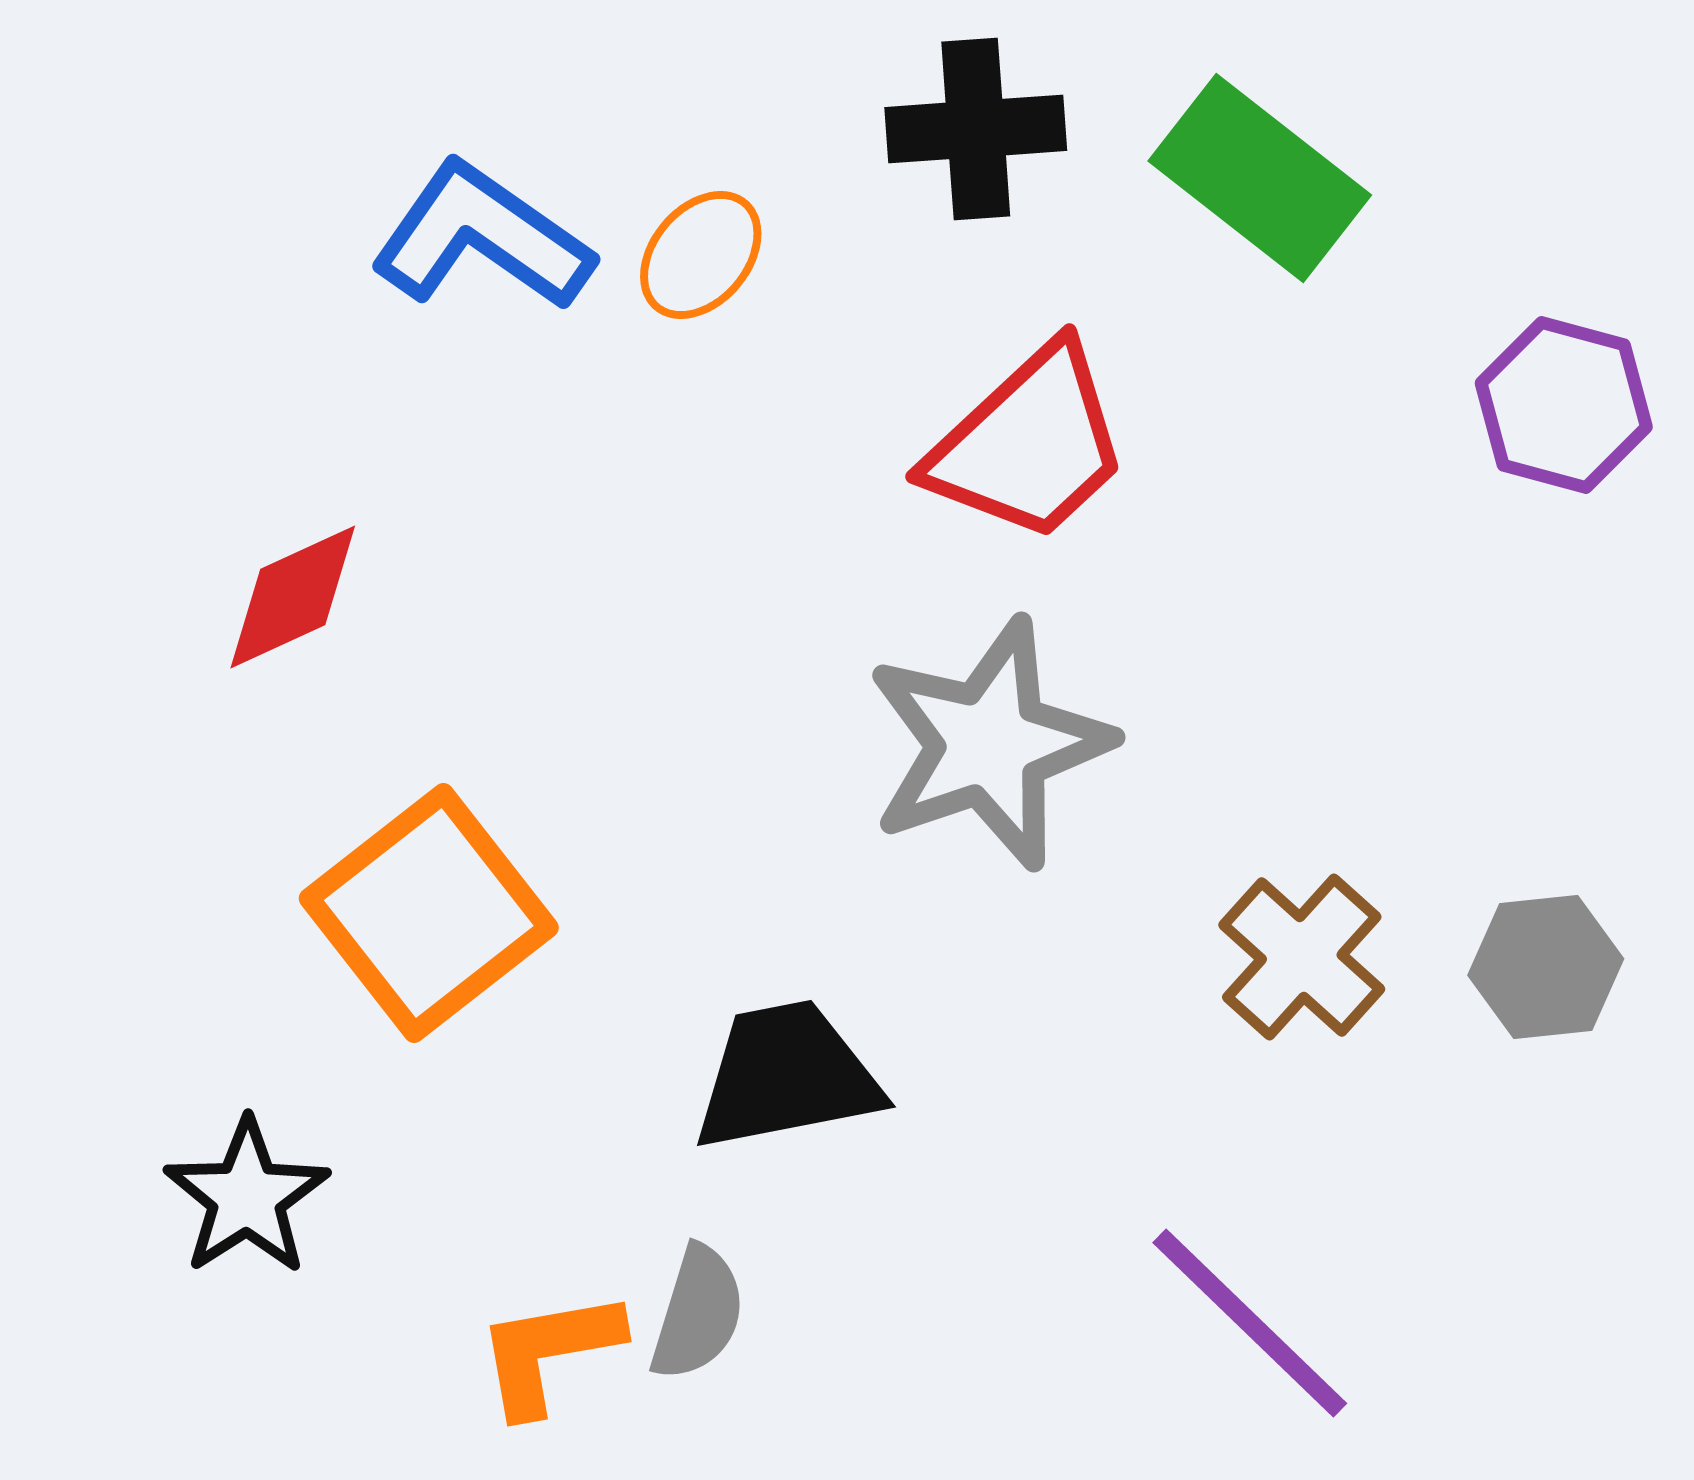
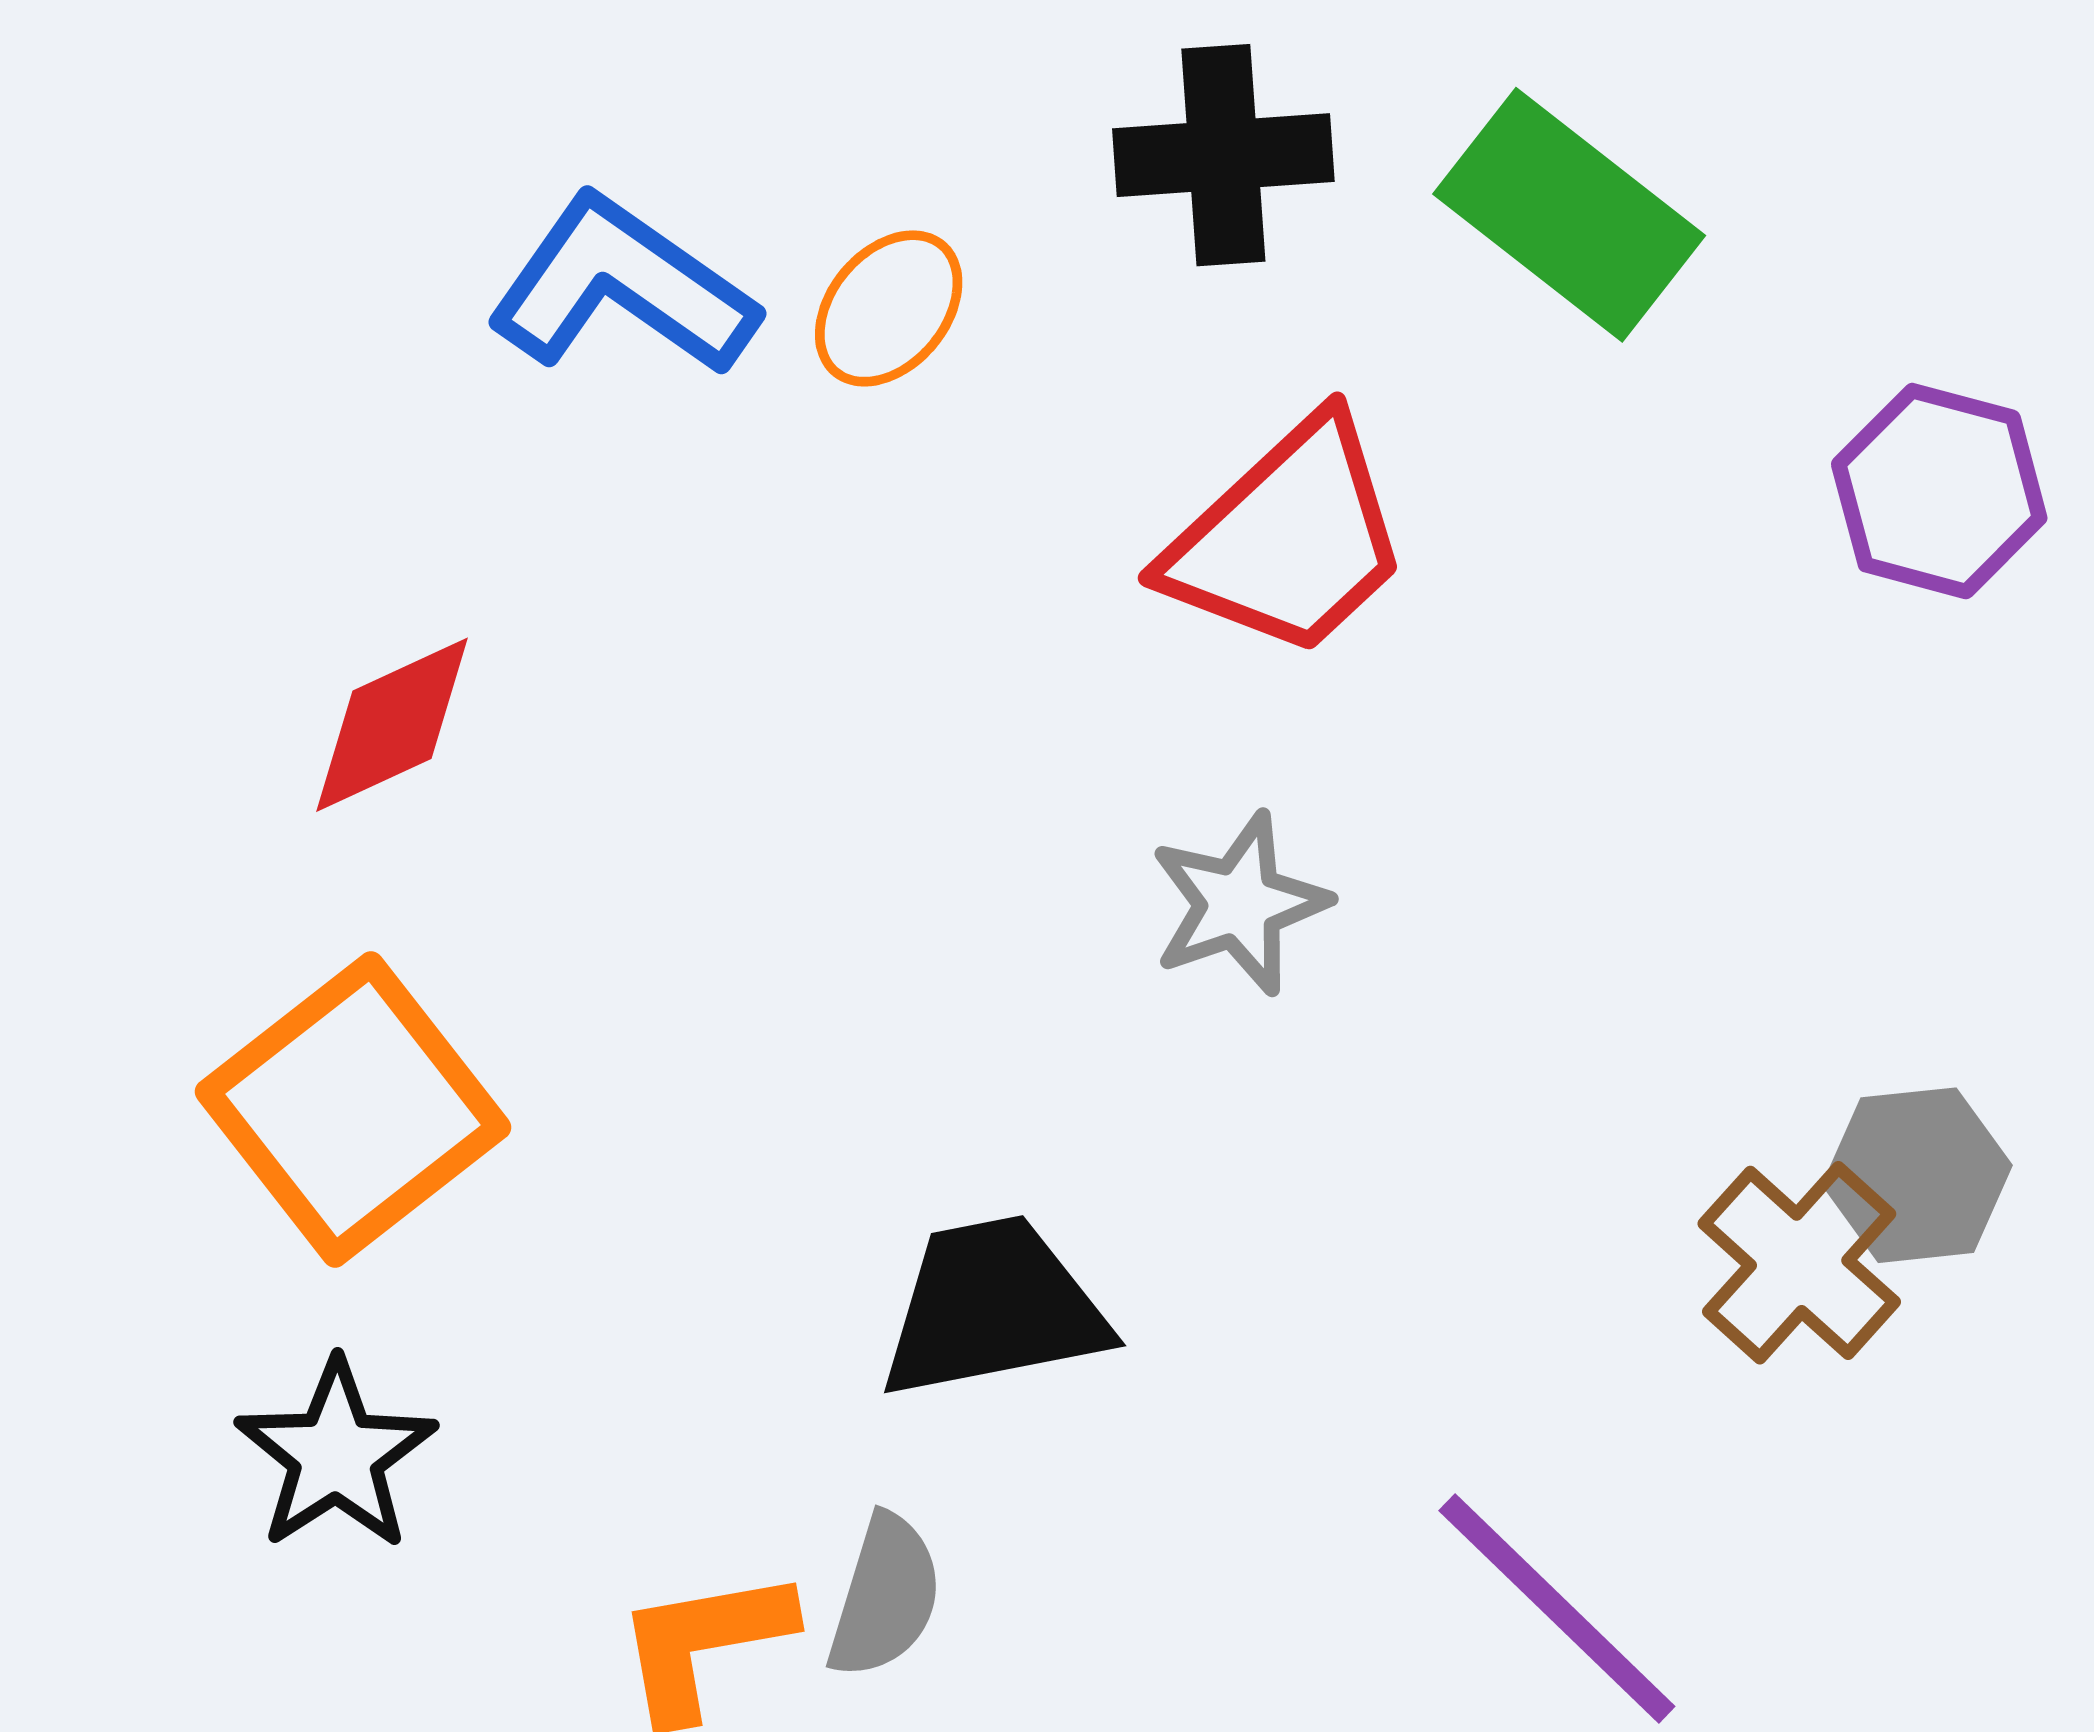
gray star: (989, 744) -> (1239, 904), size x0.6
orange square: (429, 913) -> (353, 1109), moved
brown cross: (1302, 957) -> (1799, 1263), moved

